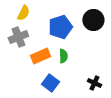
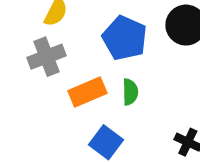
blue pentagon: (60, 27) -> (125, 38), turned -30

